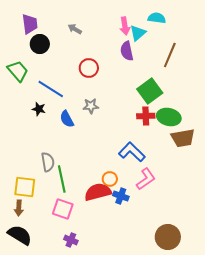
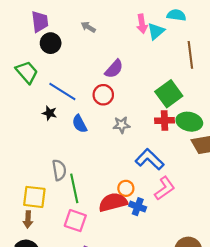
purple semicircle: (127, 51) -> (114, 69), moved, turned -126
brown line: (170, 55) -> (190, 55), turned -30
red circle: (89, 68) -> (103, 95), moved
gray star: (91, 106) -> (122, 125), moved

